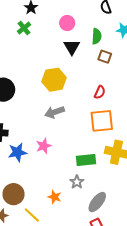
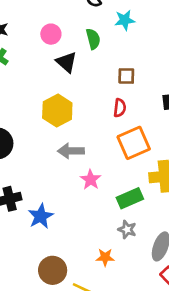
brown square: (105, 57) -> (126, 76), moved
gray arrow: (54, 112) -> (71, 151), turned 36
pink star: (44, 146) -> (91, 180), moved

